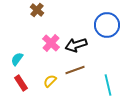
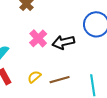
brown line: (75, 70) -> (60, 80), moved

